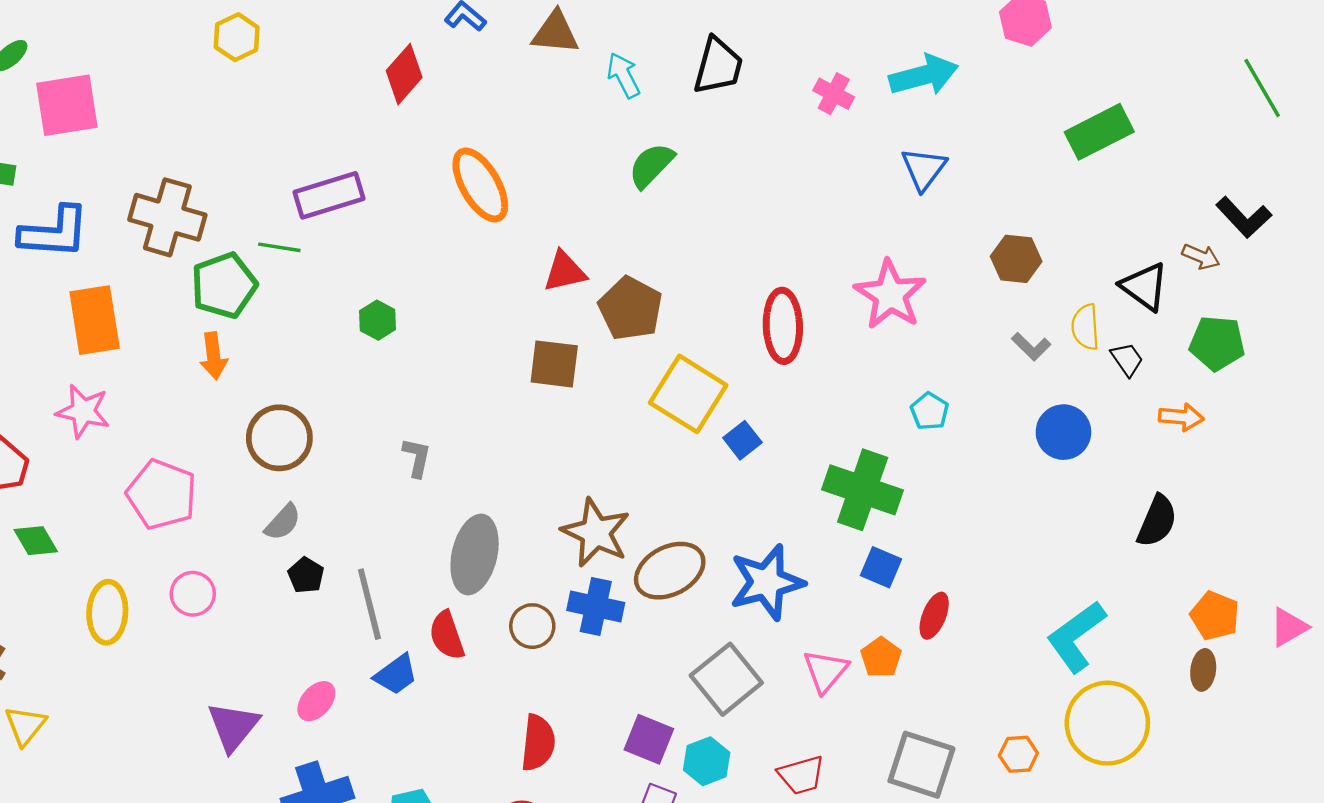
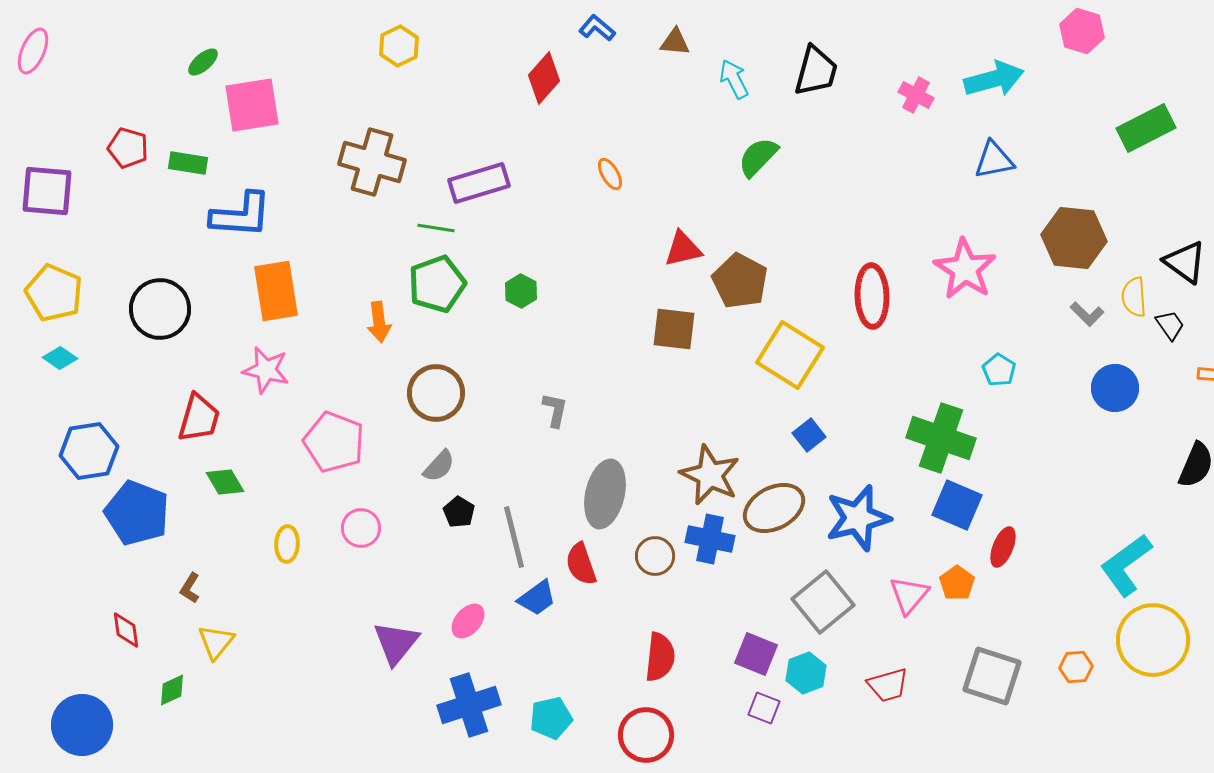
brown triangle: (555, 33) -> (675, 42), size x0.7
blue triangle: (924, 169) -> (994, 160), turned 42
orange ellipse: (480, 185) -> (610, 174), size x0.5
brown cross: (167, 217) -> (372, 162), moved
brown hexagon: (1016, 259) -> (1074, 238), size x1.5
green pentagon: (224, 285) -> (437, 284), moved
blue square: (742, 440) -> (809, 435), moved
blue square: (881, 567) -> (957, 505), size x1.4
yellow ellipse: (107, 612) -> (287, 544), size x0.7

